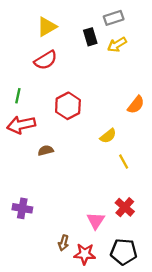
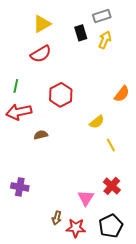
yellow arrow: (117, 45) -> (105, 40), turned 144
black pentagon: (124, 252) -> (111, 226), turned -30

